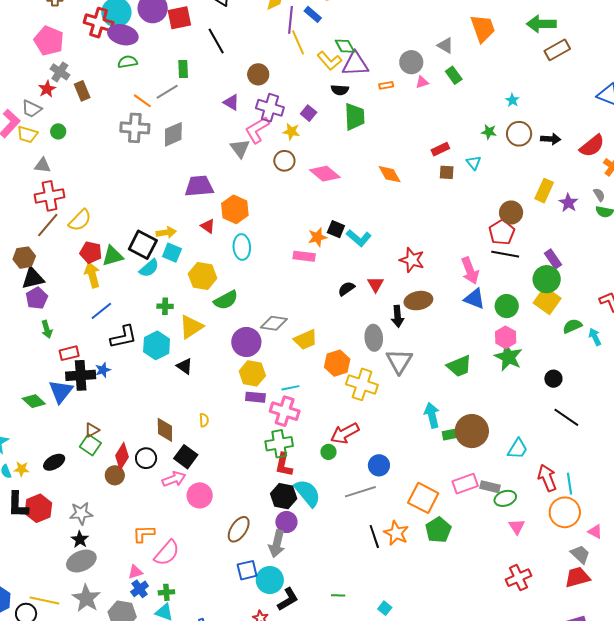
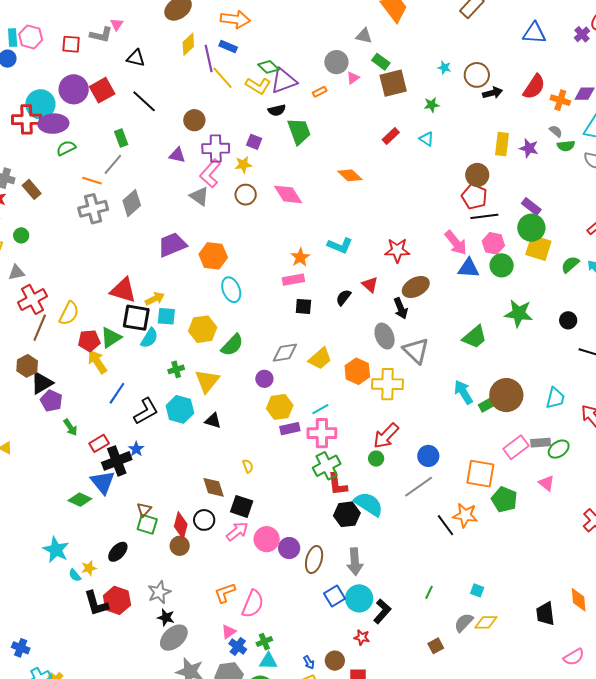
brown circle: (519, 134) -> (477, 75), moved
brown square: (447, 172) -> (393, 83), moved, size x1.8
pink diamond: (325, 174) -> (288, 194), turned 36
red triangle: (208, 226) -> (123, 290), moved, size x1.8
black square: (336, 229) -> (303, 306), moved
pink hexagon: (506, 337) -> (493, 243), moved
purple circle: (246, 342) -> (264, 379), size x0.6
purple circle: (286, 522) -> (289, 548), moved
pink triangle: (517, 527) -> (546, 483), moved
green line: (338, 595) -> (429, 592), turned -48

